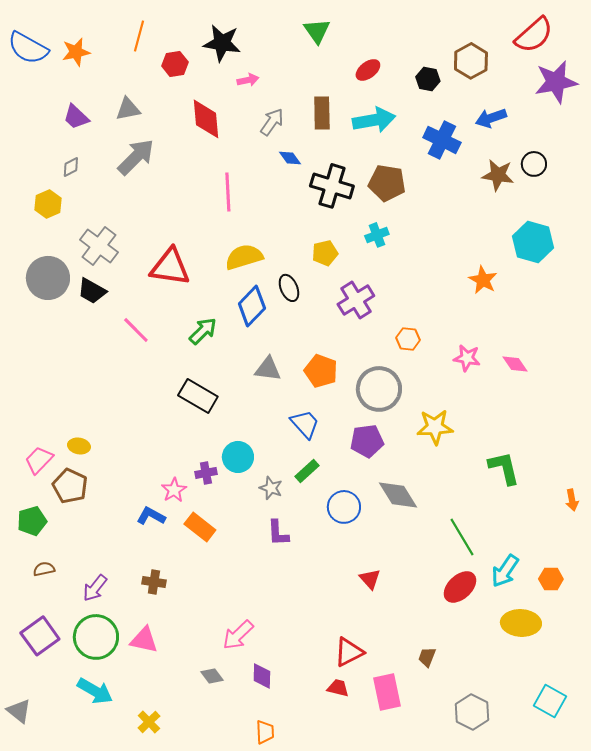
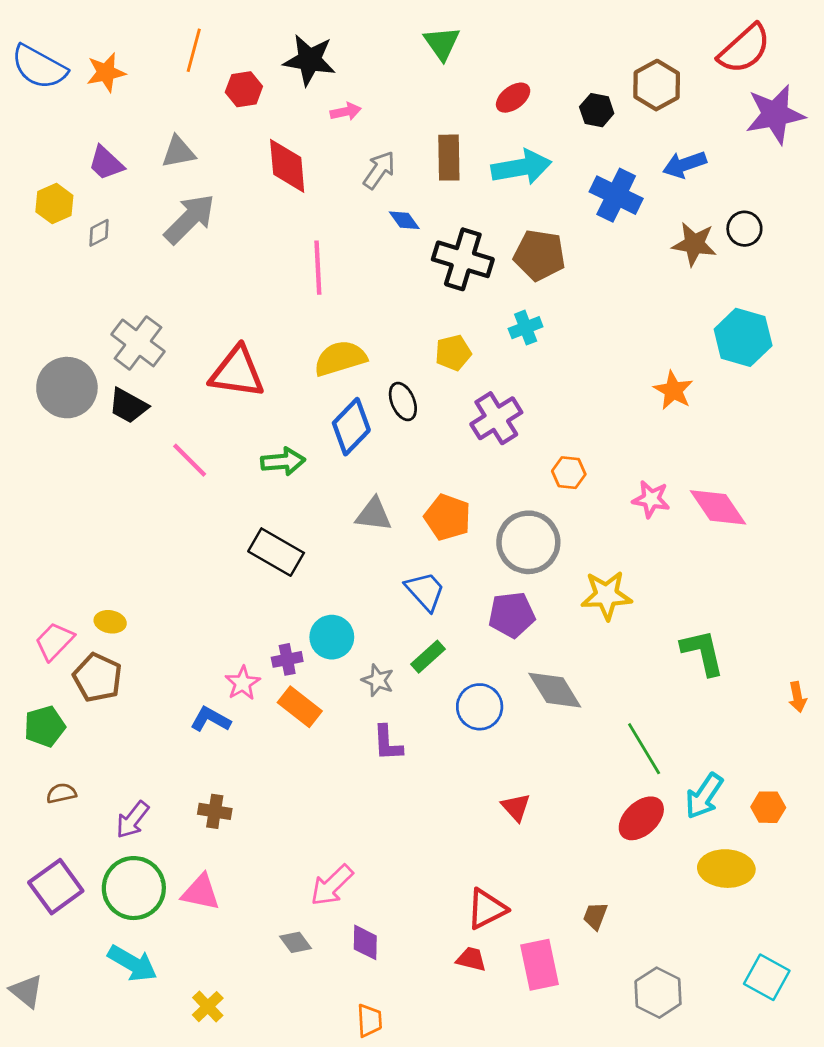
yellow hexagon: (48, 204) -> (54, 204), moved
green arrow: (203, 331) -> (283, 461), turned 40
pink diamond: (515, 364) -> (718, 507), size x1.6
orange rectangle: (200, 527) -> (300, 707), moved

